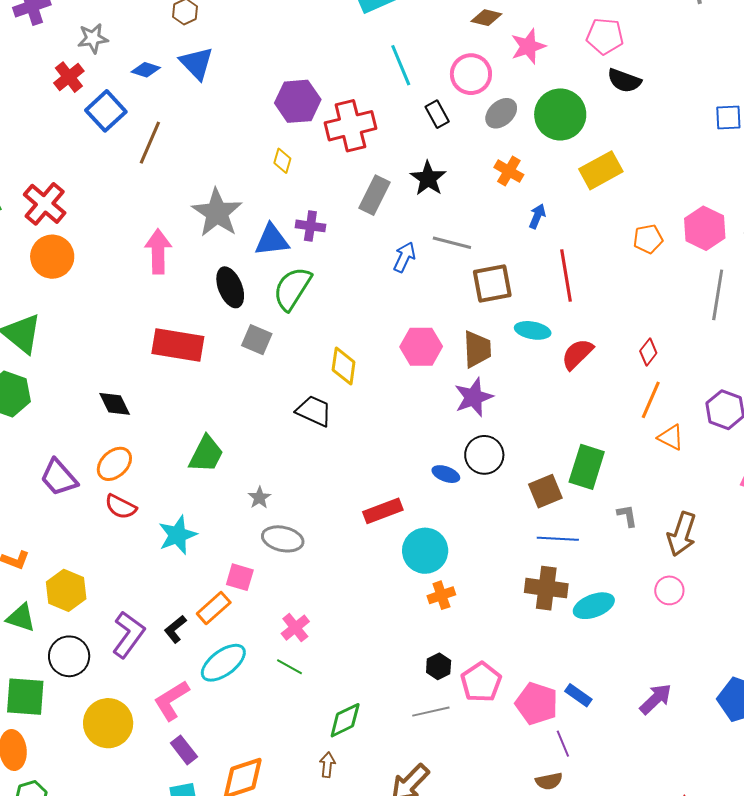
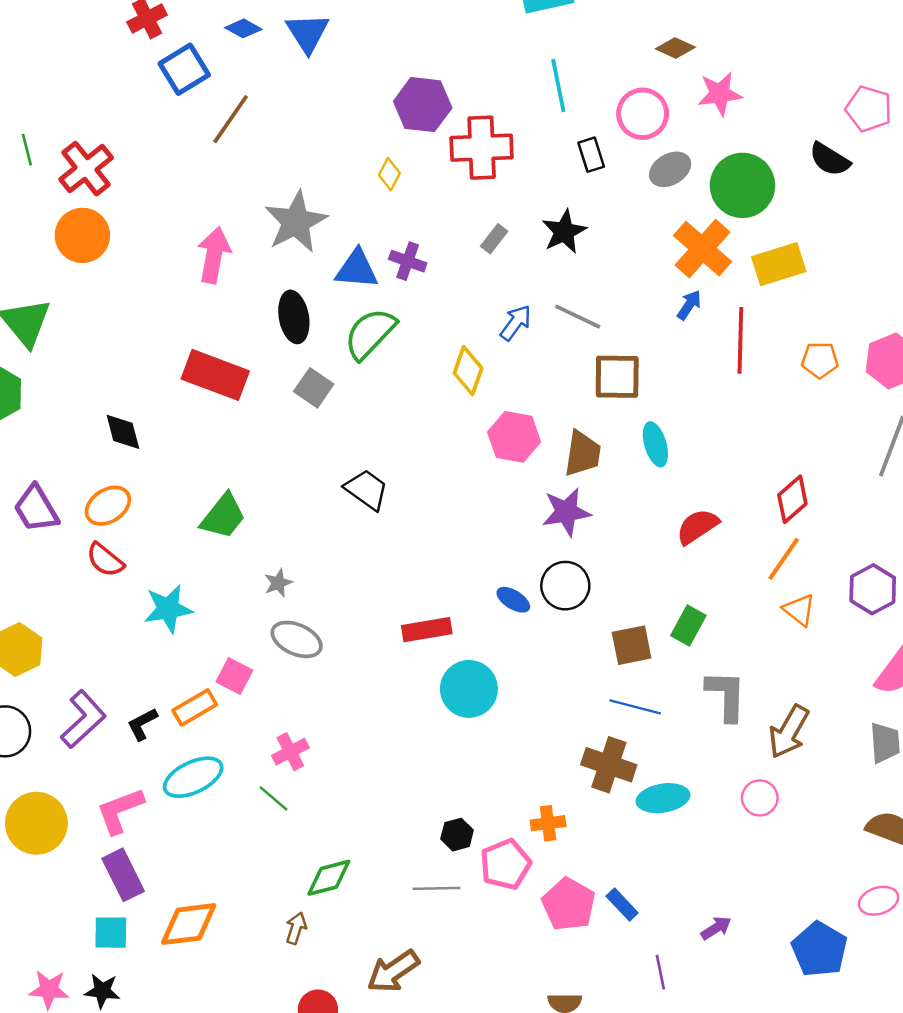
pink pentagon: (605, 36) -> (869, 109), moved
orange cross: (509, 171) -> (702, 249), moved, size x1.6
gray rectangle: (375, 195) -> (494, 239), size x0.6
red line: (566, 275) -> (740, 340), moved
cyan ellipse: (533, 330) -> (655, 444), turned 52
red diamond: (648, 352) -> (792, 499), size x1.4
red semicircle: (577, 354) -> (697, 527), moved
yellow diamond: (344, 366) -> (468, 371), moved
green rectangle: (587, 467) -> (688, 626), size x0.7
gray L-shape: (627, 516) -> (726, 696), size x1.8
orange cross: (441, 595) -> (548, 823), moved
purple arrow: (656, 699) -> (716, 928), size x0.7
purple line: (563, 744) -> (660, 972), moved
purple rectangle: (184, 750) -> (123, 875), size x1.4

